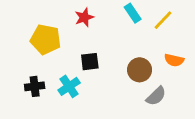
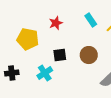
brown circle: (140, 70) -> (89, 55), moved
black cross: (35, 86) -> (12, 73), moved

